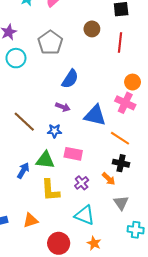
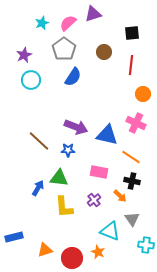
gray pentagon: (50, 42) -> (64, 49), moved
blue semicircle: (70, 79) -> (73, 77), moved
orange circle: (133, 82) -> (143, 94), moved
purple arrow: (63, 107) -> (76, 127), size x1.6
pink rectangle: (73, 154) -> (99, 172), moved
cyan triangle: (85, 215) -> (110, 231), moved
orange triangle: (31, 220) -> (45, 250), moved
orange star: (94, 243) -> (98, 252), moved

